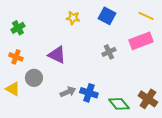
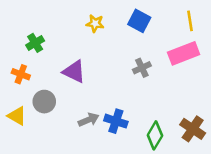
yellow line: (146, 16) -> (190, 21), turned 56
green cross: (18, 28) -> (35, 43), moved
green diamond: (119, 104) -> (155, 135), turned 70

